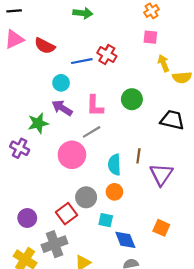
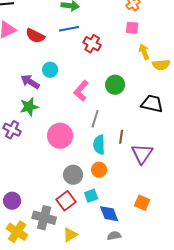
blue line: (82, 61) -> (69, 29), moved
pink L-shape: (95, 106) -> (81, 91), turned 40
purple arrow: (62, 108) -> (30, 82), moved
gray line: (92, 132) -> (95, 119), moved, turned -42
red square: (66, 214) -> (66, 201), moved
purple circle: (27, 218) -> (12, 201), moved
cyan square: (106, 220) -> (91, 196), turned -32
gray cross: (55, 244) -> (44, 218), turned 35

